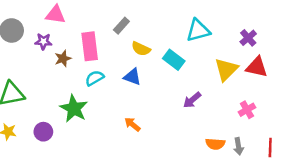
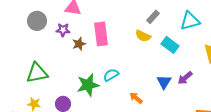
gray rectangle: (121, 26) -> (153, 17), moved
blue triangle: (132, 77) -> (164, 82), moved, turned 42
cyan semicircle: (95, 78) -> (111, 75), moved
green star: (74, 109) -> (88, 85), turned 30

